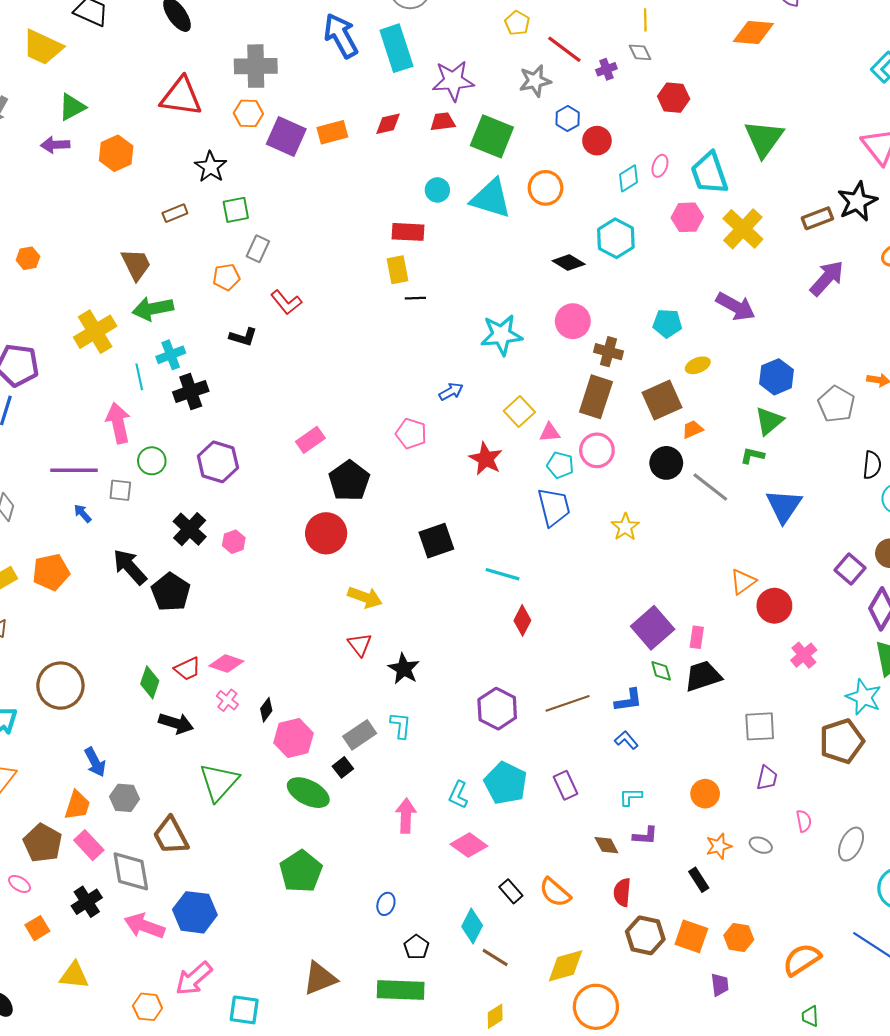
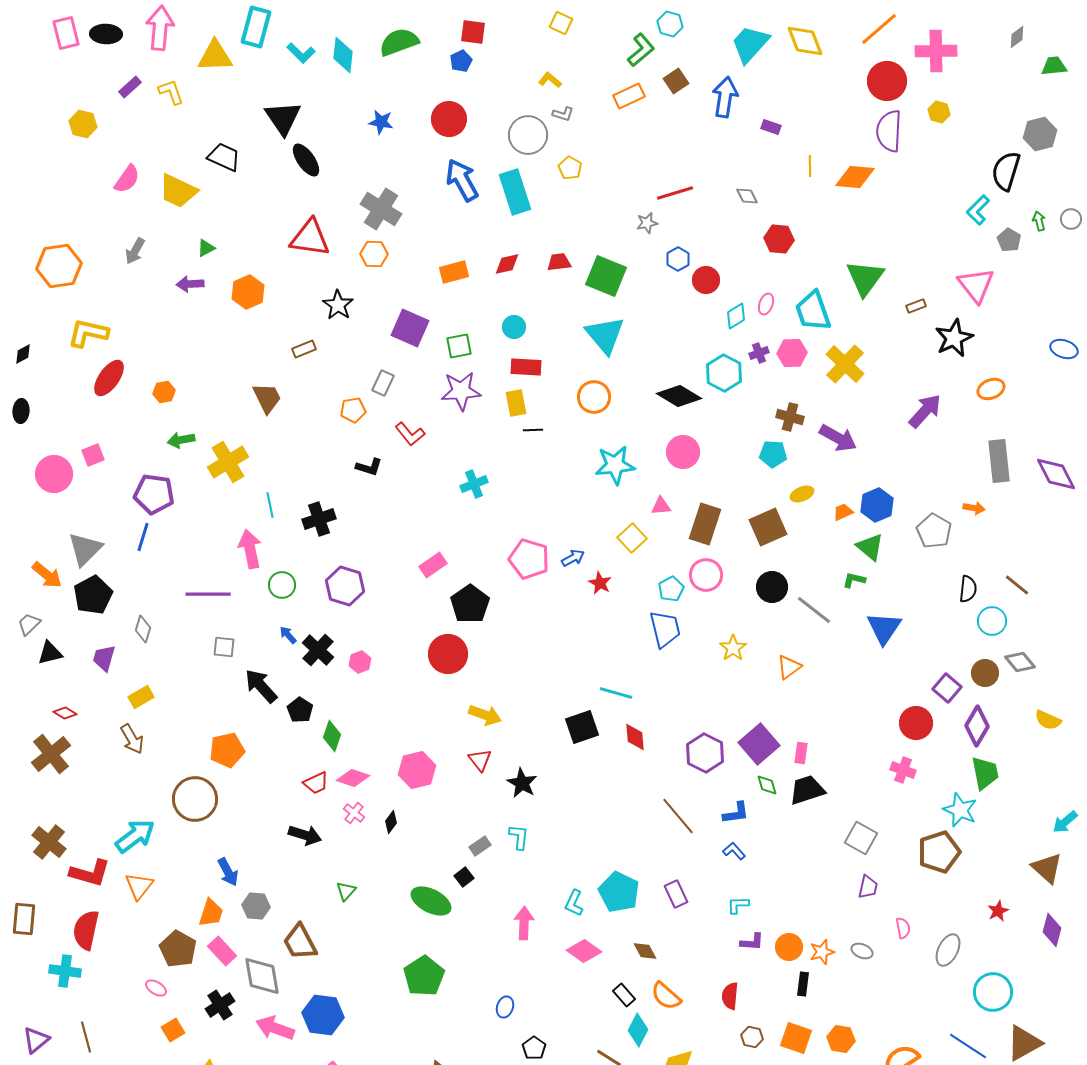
yellow line: (645, 20) -> (810, 166), moved
yellow pentagon: (517, 23) -> (570, 168), moved
red line: (564, 49) -> (675, 193), turned -54
gray cross: (256, 66) -> (381, 209), turned 33
purple cross: (606, 69) -> (759, 353), moved
purple star: (453, 81) -> (461, 391), moved
gray star: (535, 81) -> (647, 223), size x0.7
green triangle: (72, 107) -> (206, 248), size x0.7
purple square: (286, 136) -> (410, 328), moved
orange circle: (546, 188) -> (594, 397), moved
cyan circle: (437, 190) -> (514, 327), moved
cyan triangle: (491, 198) -> (605, 335), turned 33
green square: (236, 210) -> (459, 346), moved
brown rectangle: (817, 218) -> (916, 306), moved, size x0.7
black diamond: (569, 262) -> (679, 396), size x1.4
green arrow: (153, 309) -> (181, 440), moved, size x0.7
brown cross: (609, 352) -> (790, 417), moved
cyan cross: (171, 355) -> (474, 484), moved
blue arrow: (451, 392) -> (573, 558), moved
green triangle: (769, 421) -> (870, 547), turned -40
orange trapezoid: (693, 429) -> (843, 512), moved
pink triangle: (550, 432) -> (661, 506), moved
pink pentagon: (411, 434) -> (529, 559), size x1.4
red star: (486, 459) -> (600, 583), size x0.7
cyan pentagon: (560, 465) -> (671, 589), turned 30
gray square: (120, 490) -> (224, 647), moved
blue arrow: (83, 513) -> (288, 635), moved
black square: (436, 541) -> (582, 727), moved
orange pentagon: (51, 572) -> (227, 750), moved
orange triangle: (743, 582) -> (789, 667), moved
black pentagon: (171, 592) -> (300, 710), size x0.7
red circle: (774, 606) -> (916, 723), moved
red diamond: (522, 620) -> (635, 737), turned -32
pink cross: (804, 655) -> (903, 770), turned -30
green diamond: (150, 682) -> (332, 736), moved
brown line: (568, 703) -> (678, 816), turned 69
purple hexagon: (497, 709) -> (705, 753), moved
gray square: (760, 726) -> (861, 838), turned 32
gray rectangle: (360, 735) -> (480, 846), size x0.7
pink hexagon: (294, 738) -> (417, 770), moved
green triangle: (219, 782) -> (346, 891), size x0.5
orange circle: (705, 794) -> (789, 947), moved
brown diamond: (606, 845) -> (645, 951), moved
black rectangle: (699, 880) -> (803, 984), turned 40
cyan diamond: (472, 926) -> (638, 1030), moved
brown hexagon: (645, 935) -> (752, 1037), size x0.6

